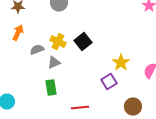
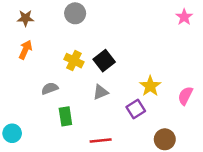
gray semicircle: (37, 50) -> (50, 88), moved
gray triangle: (54, 62) -> (101, 92), moved

